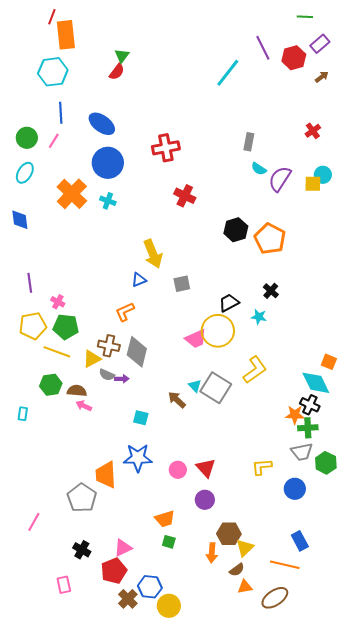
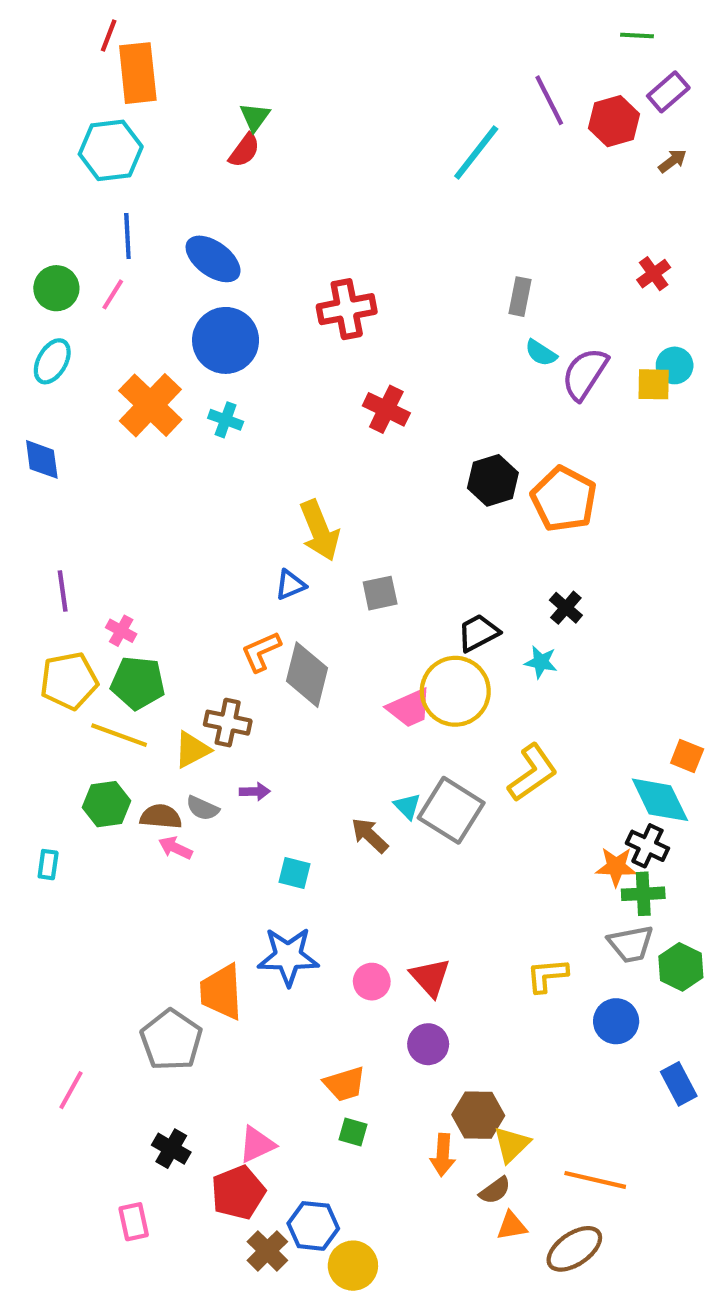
gray diamond: (137, 352) -> (307, 675), moved
gray semicircle: (107, 375) -> (203, 808), moved
blue rectangle: (300, 541) -> (679, 1084), moved

